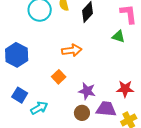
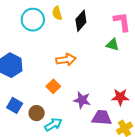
cyan arrow: (39, 108) -> (53, 124), moved
brown circle: (82, 113) -> (37, 113), moved

